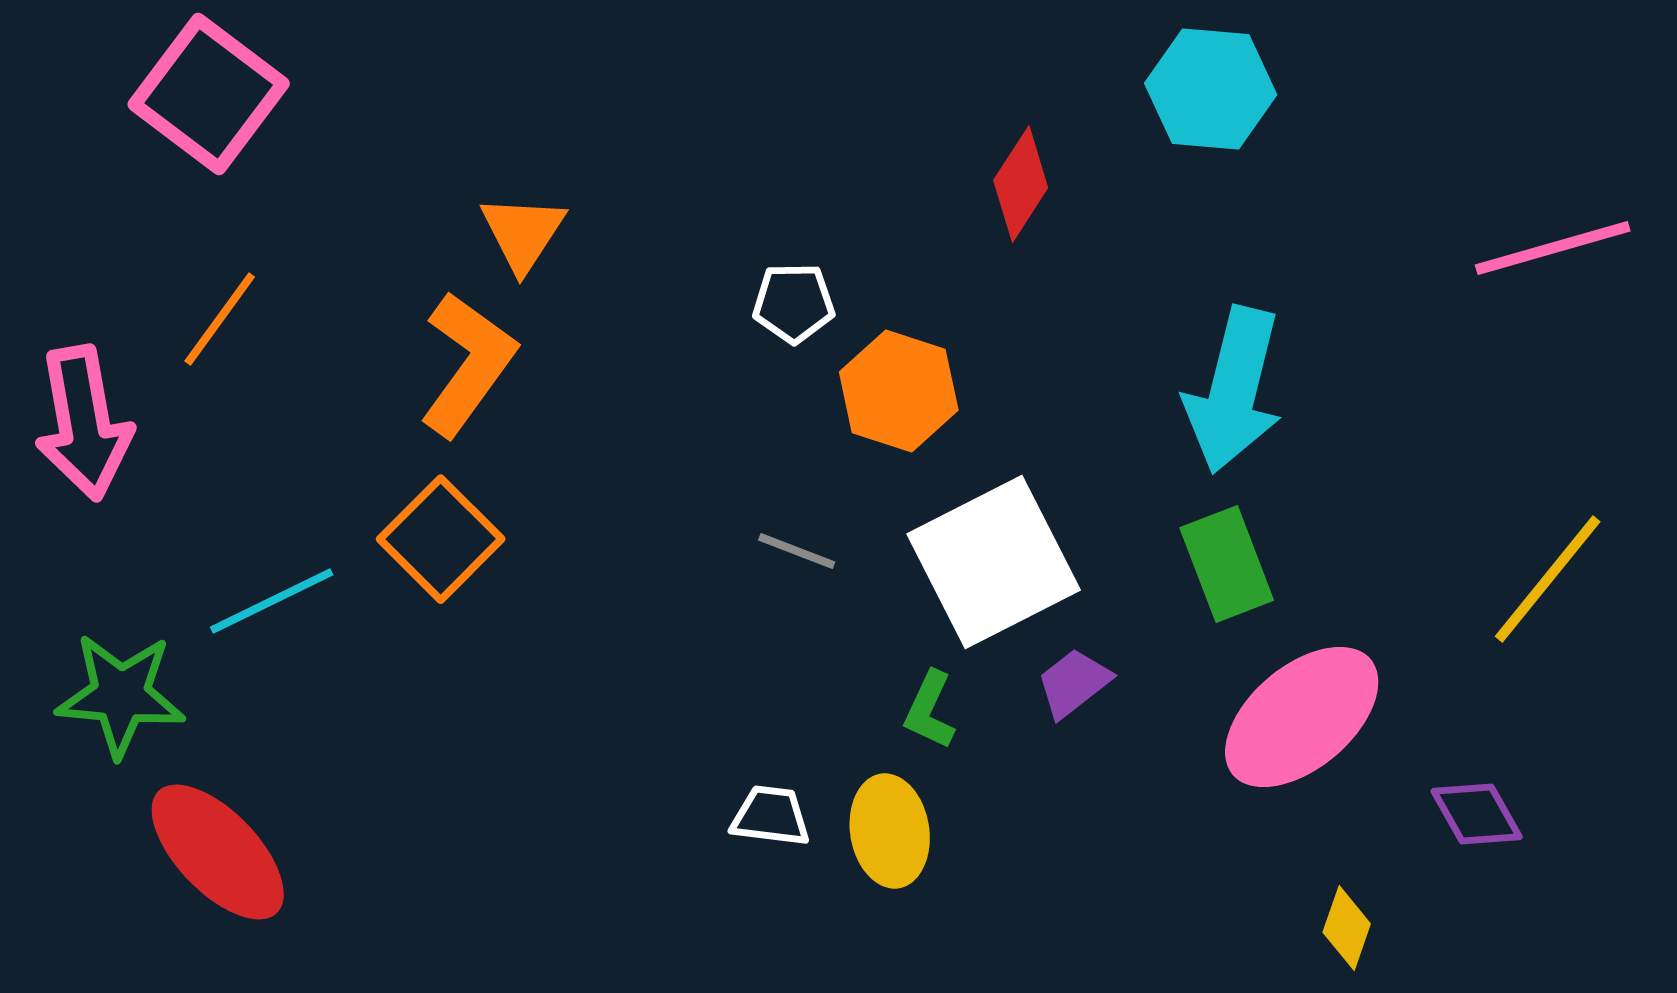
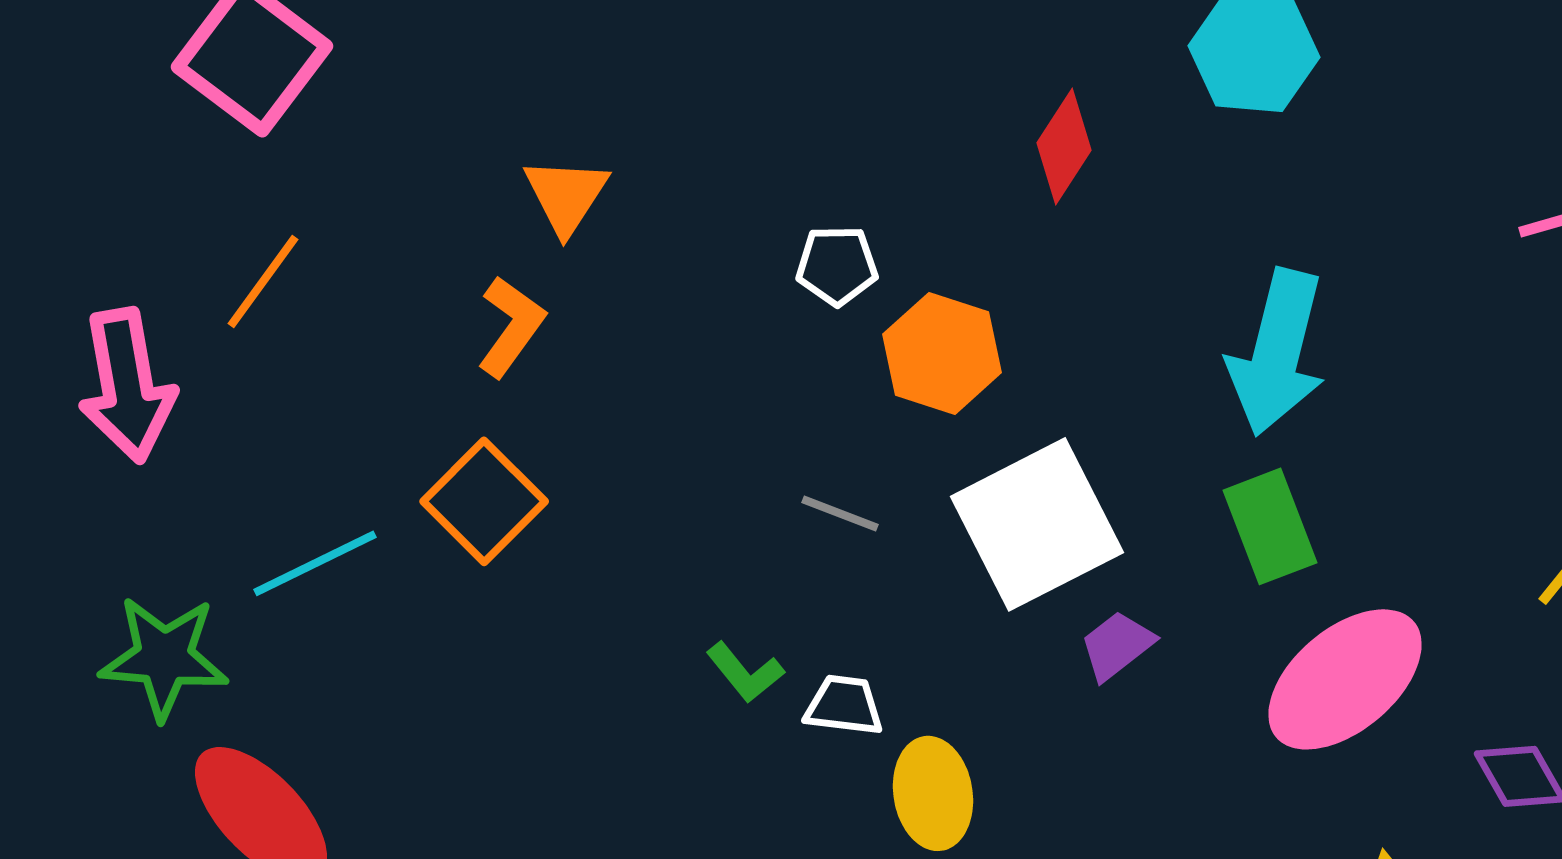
orange L-shape: (468, 364) -> (511, 326), size x0.7
green L-shape: (930, 710) -> (745, 672), moved, turned -64
white trapezoid: (771, 816) -> (844, 705), moved

